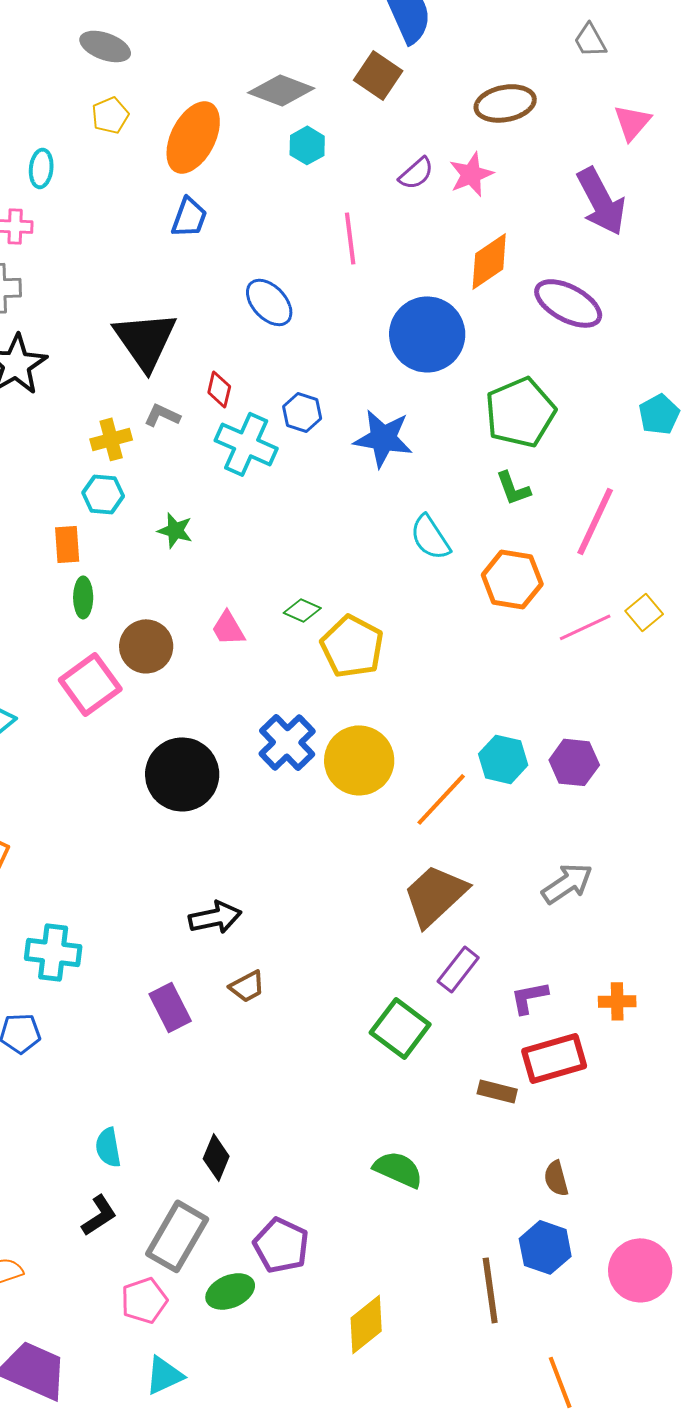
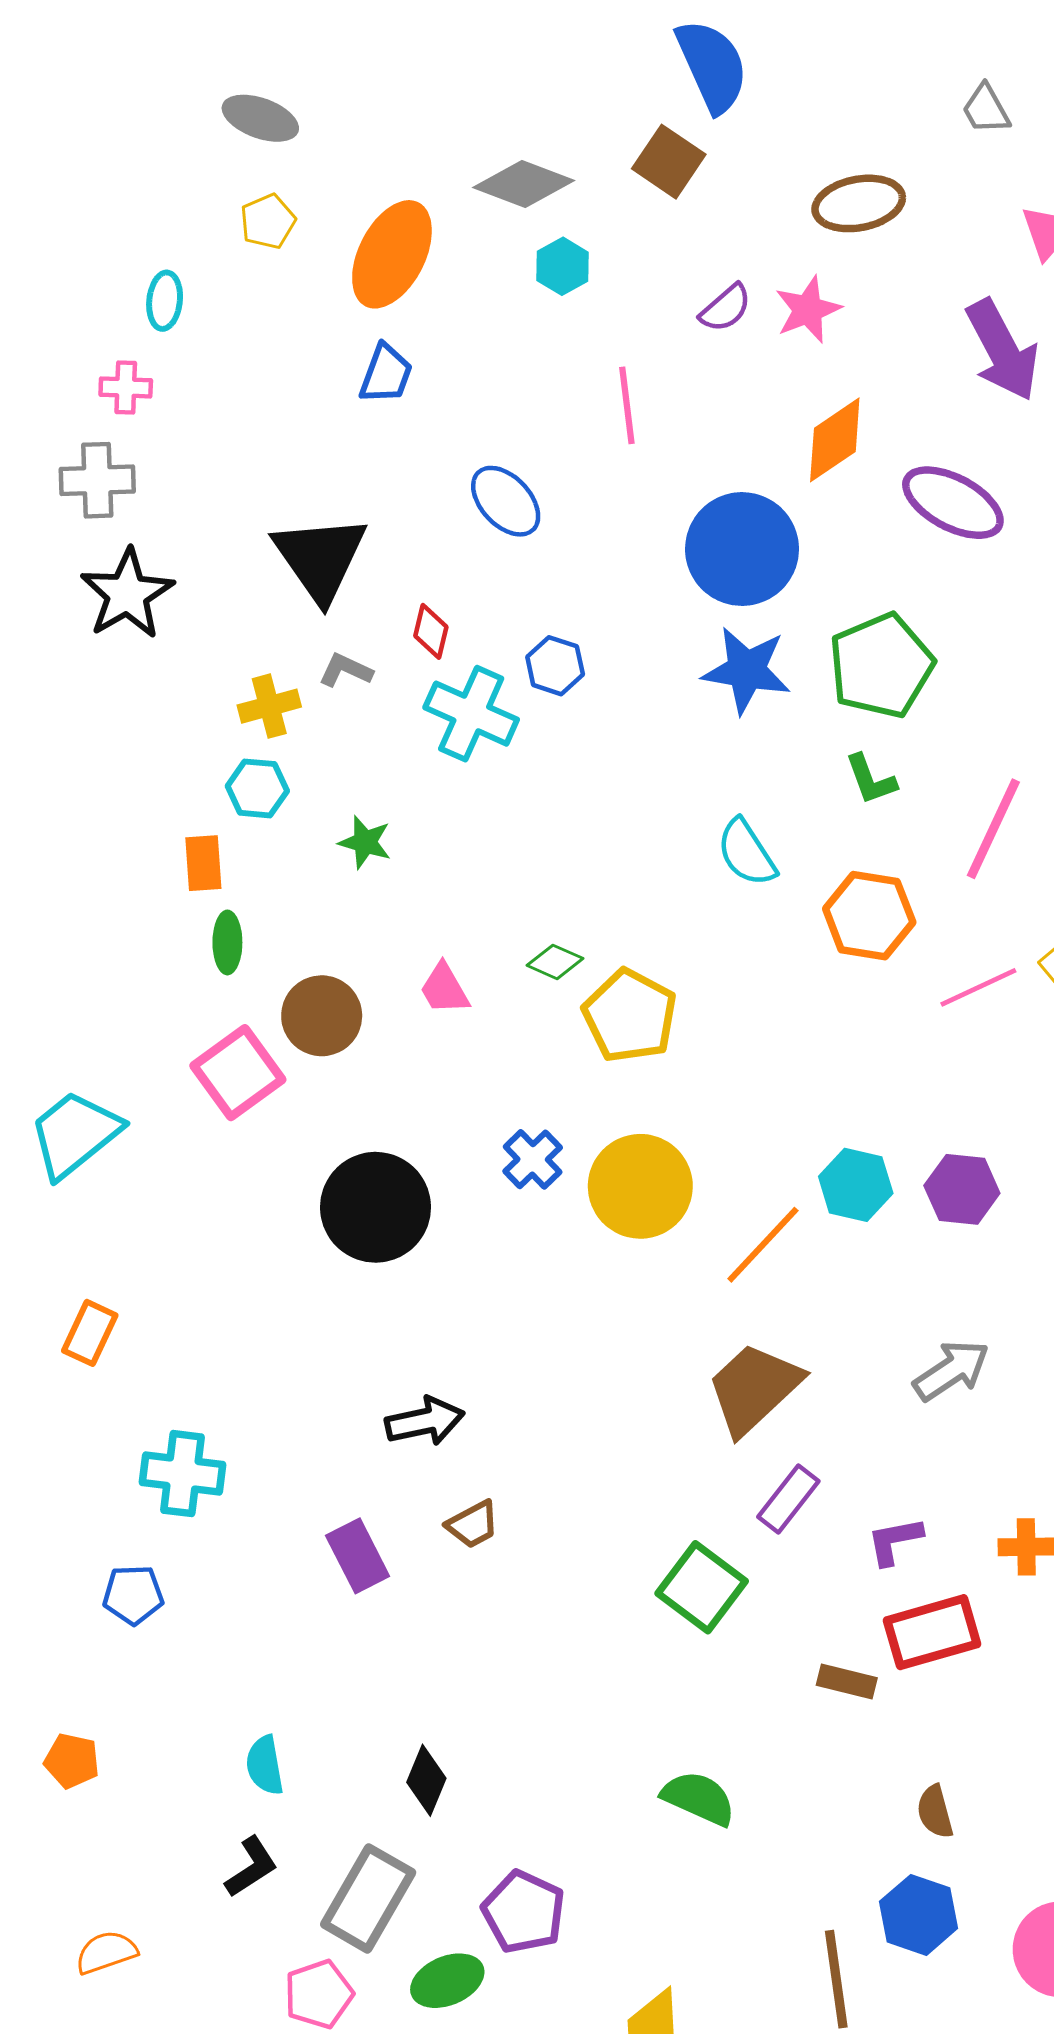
blue star: (383, 438) -> (747, 670), moved
blue cross: (287, 742) -> (533, 1159), size x0.7

